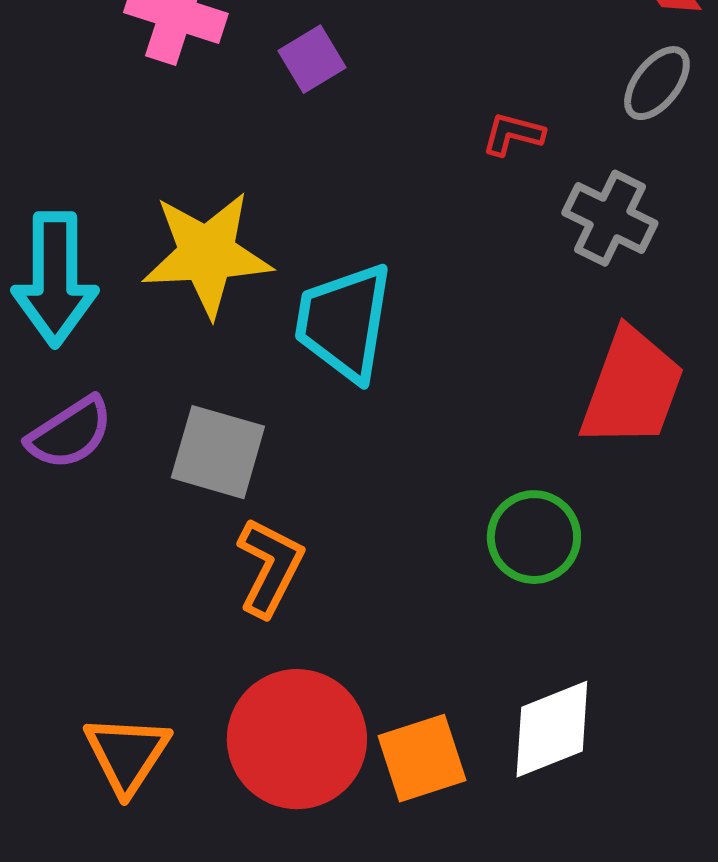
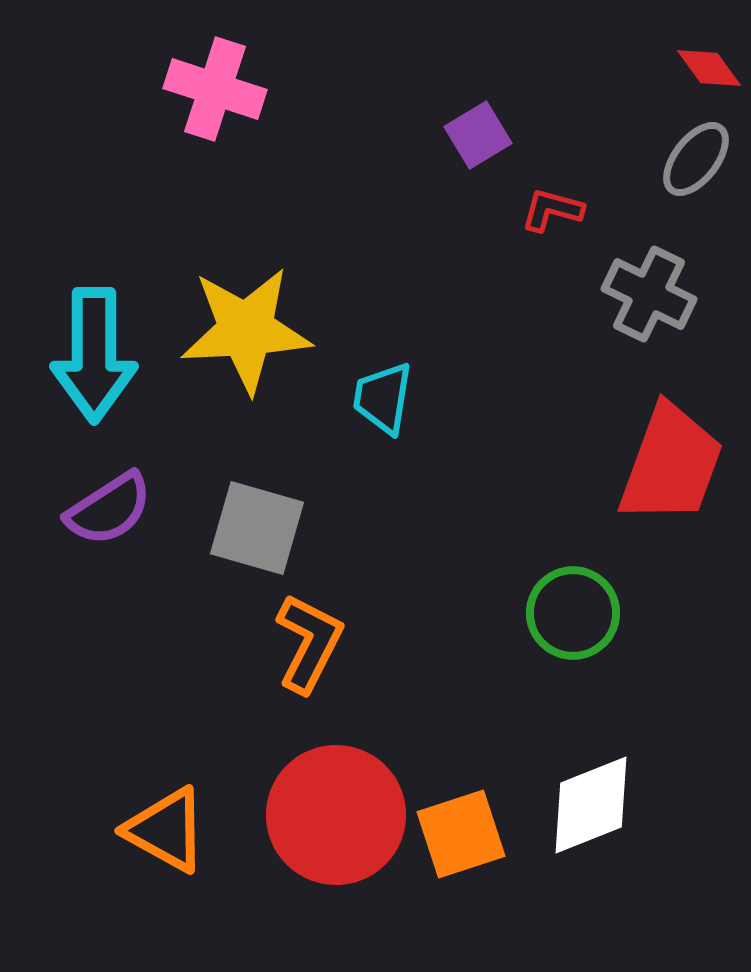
purple square: (312, 59) -> (478, 135), moved
cyan trapezoid: (344, 322) -> (383, 398), size x0.6
orange triangle: (127, 754) -> (166, 830), turned -34

